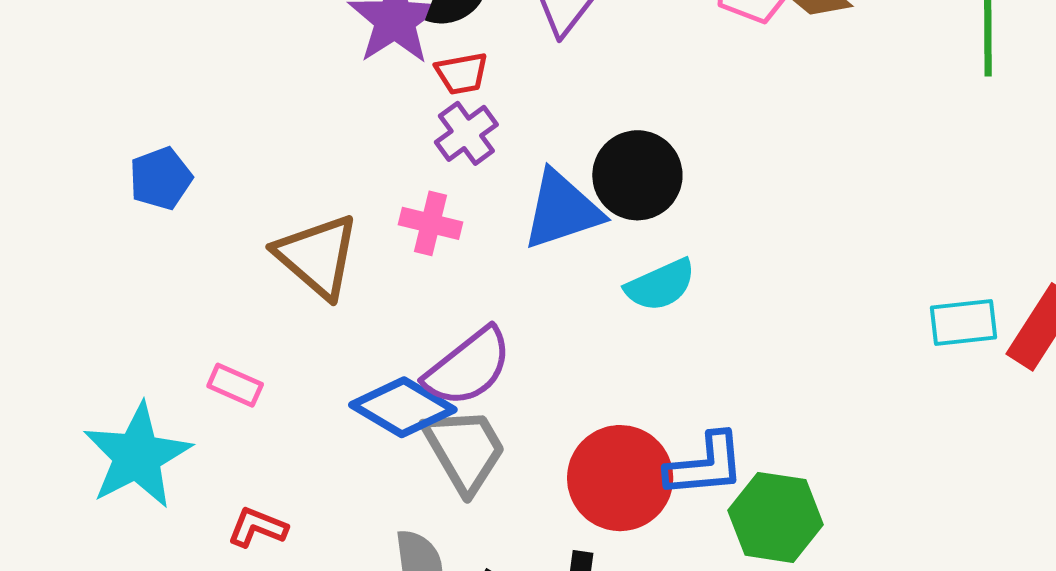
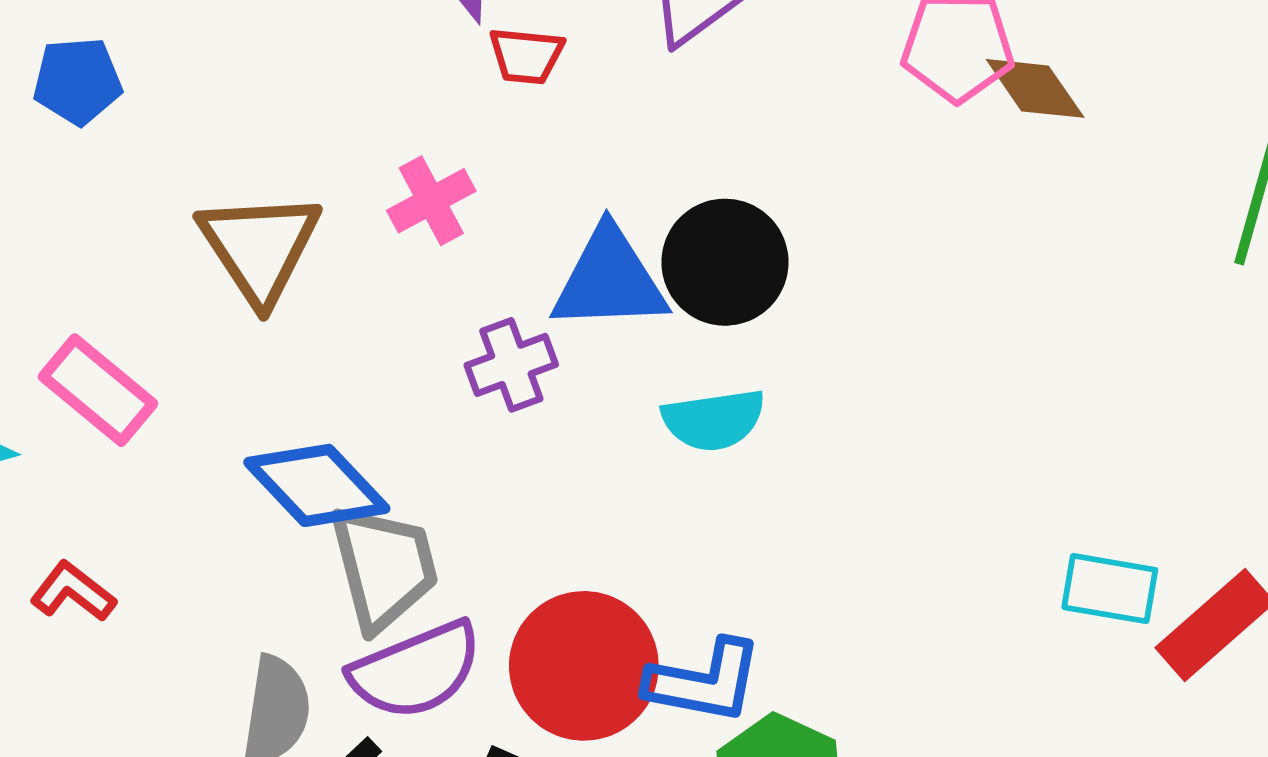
purple cross: (466, 133) -> (511, 365), moved
pink cross: (430, 223) -> (431, 201), moved, turned 32
purple semicircle: (468, 367) -> (416, 670), moved
pink rectangle: (235, 385) -> (98, 390), size x1.5

